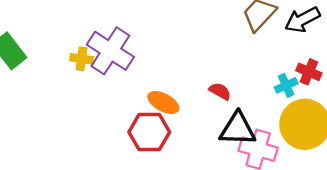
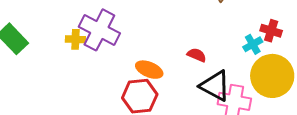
black triangle: (238, 129) -> (215, 86), turned 32

